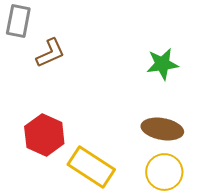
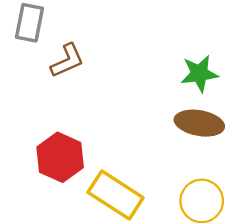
brown ellipse: (162, 129) -> (199, 123), moved

